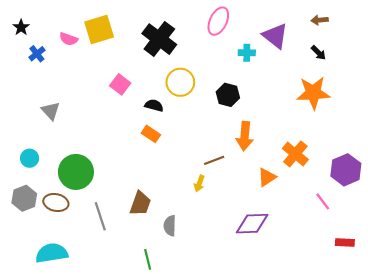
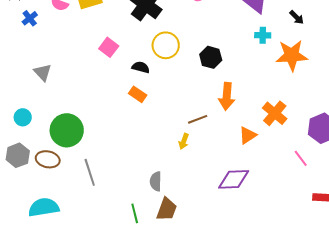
cyan cross: (247, 53) -> (263, 35), moved
brown trapezoid: (140, 204) -> (167, 209), moved

